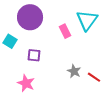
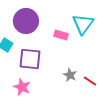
pink rectangle: (65, 31) -> (61, 35), turned -48
purple square: (34, 55) -> (30, 59), size x1.6

